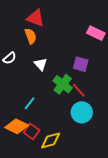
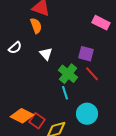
red line: (79, 90) -> (92, 74), moved
cyan line: (30, 103) -> (65, 93), moved, turned -56
cyan circle: (82, 112) -> (87, 114), moved

